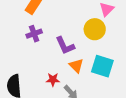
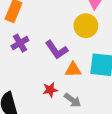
orange triangle: (76, 66) -> (73, 70), turned -35

